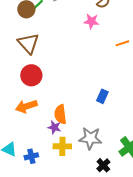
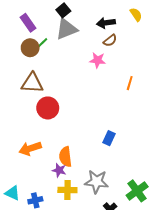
brown triangle: (28, 43) -> (32, 83), turned -45
orange line: (122, 43) -> (130, 83), turned -56
red circle: (31, 75) -> (48, 108), moved

